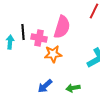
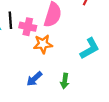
green arrow: (73, 88) -> (65, 81), turned -72

